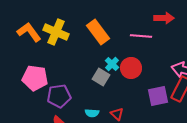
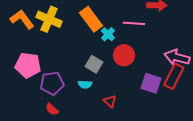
cyan cross: (112, 64) -> (108, 34), moved
purple square: (158, 96) -> (151, 83), turned 30
cyan semicircle: (92, 113) -> (85, 84), moved

